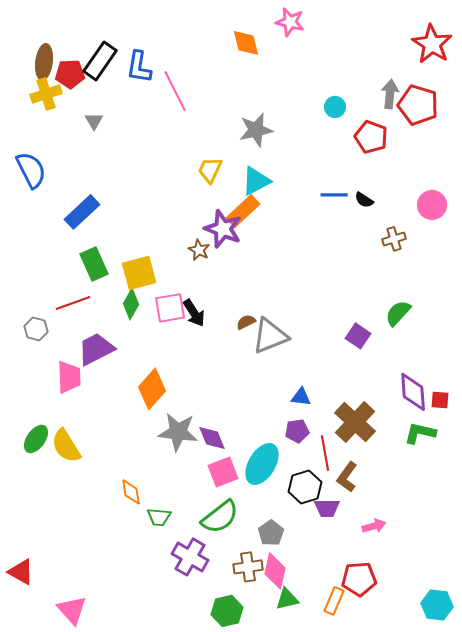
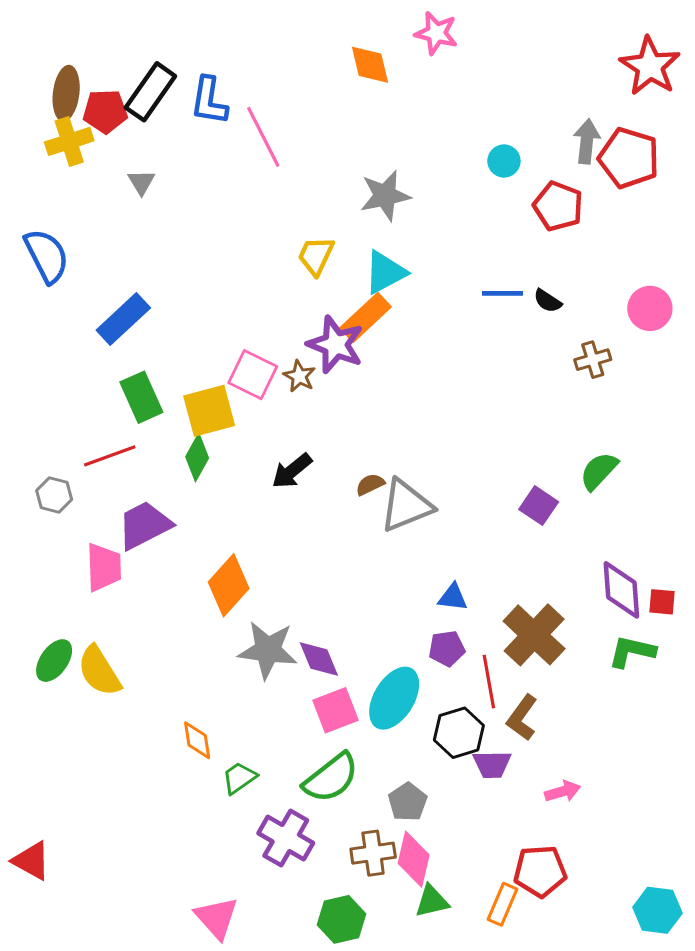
pink square: (170, 308) -> (253, 375), moved, turned 36
black arrow: (194, 313) -> (292, 471), turned 84
green trapezoid: (159, 517) -> (239, 778), turned 140
pink triangle: (72, 610) -> (217, 918), moved

